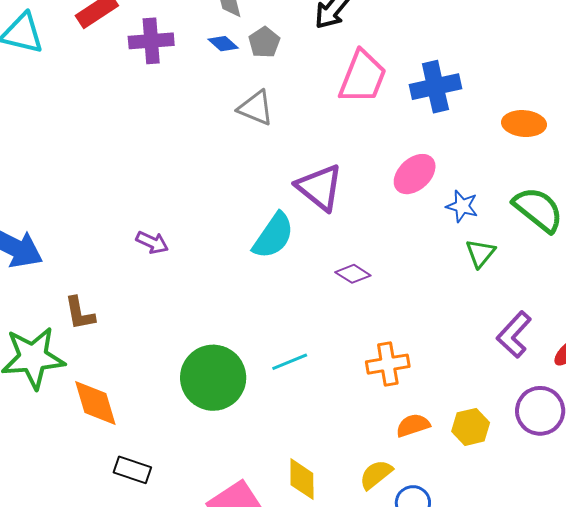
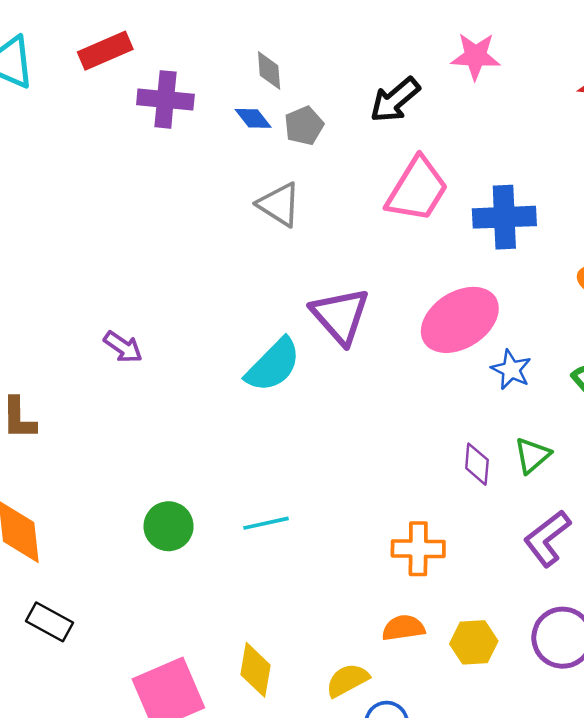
pink ellipse: (415, 174) -> (460, 320), size x1.4
green triangle: (480, 253) -> (532, 455), moved
purple diamond: (353, 274) -> (477, 464), moved, turned 52
orange cross: (388, 364) -> (418, 549), moved
green circle: (213, 378) -> (169, 526), size x0.6

